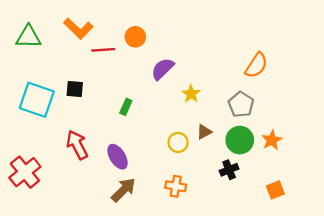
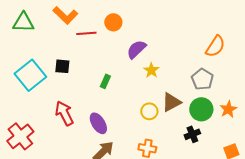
yellow star: (191, 94) -> (151, 70), moved
cyan square: (37, 100) -> (30, 75), turned 32
brown triangle: (204, 132) -> (171, 102), size x1.5

